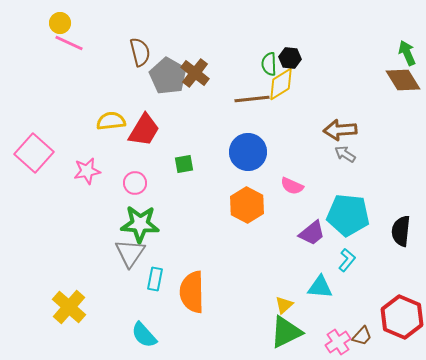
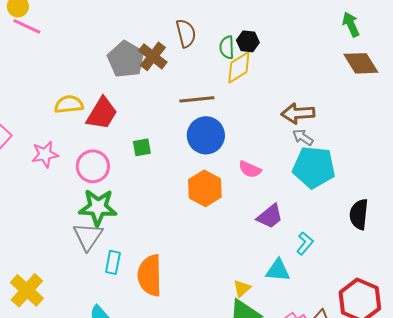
brown semicircle: (140, 52) -> (186, 33), moved
green arrow: (407, 53) -> (351, 24), moved
brown line: (252, 99) -> (197, 99), moved
pink circle: (135, 183) -> (93, 166), size x1.4
cyan pentagon: (348, 215) -> (314, 167), moved

